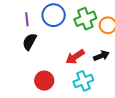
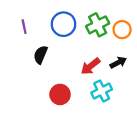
purple line: (27, 19) -> (24, 27), moved

